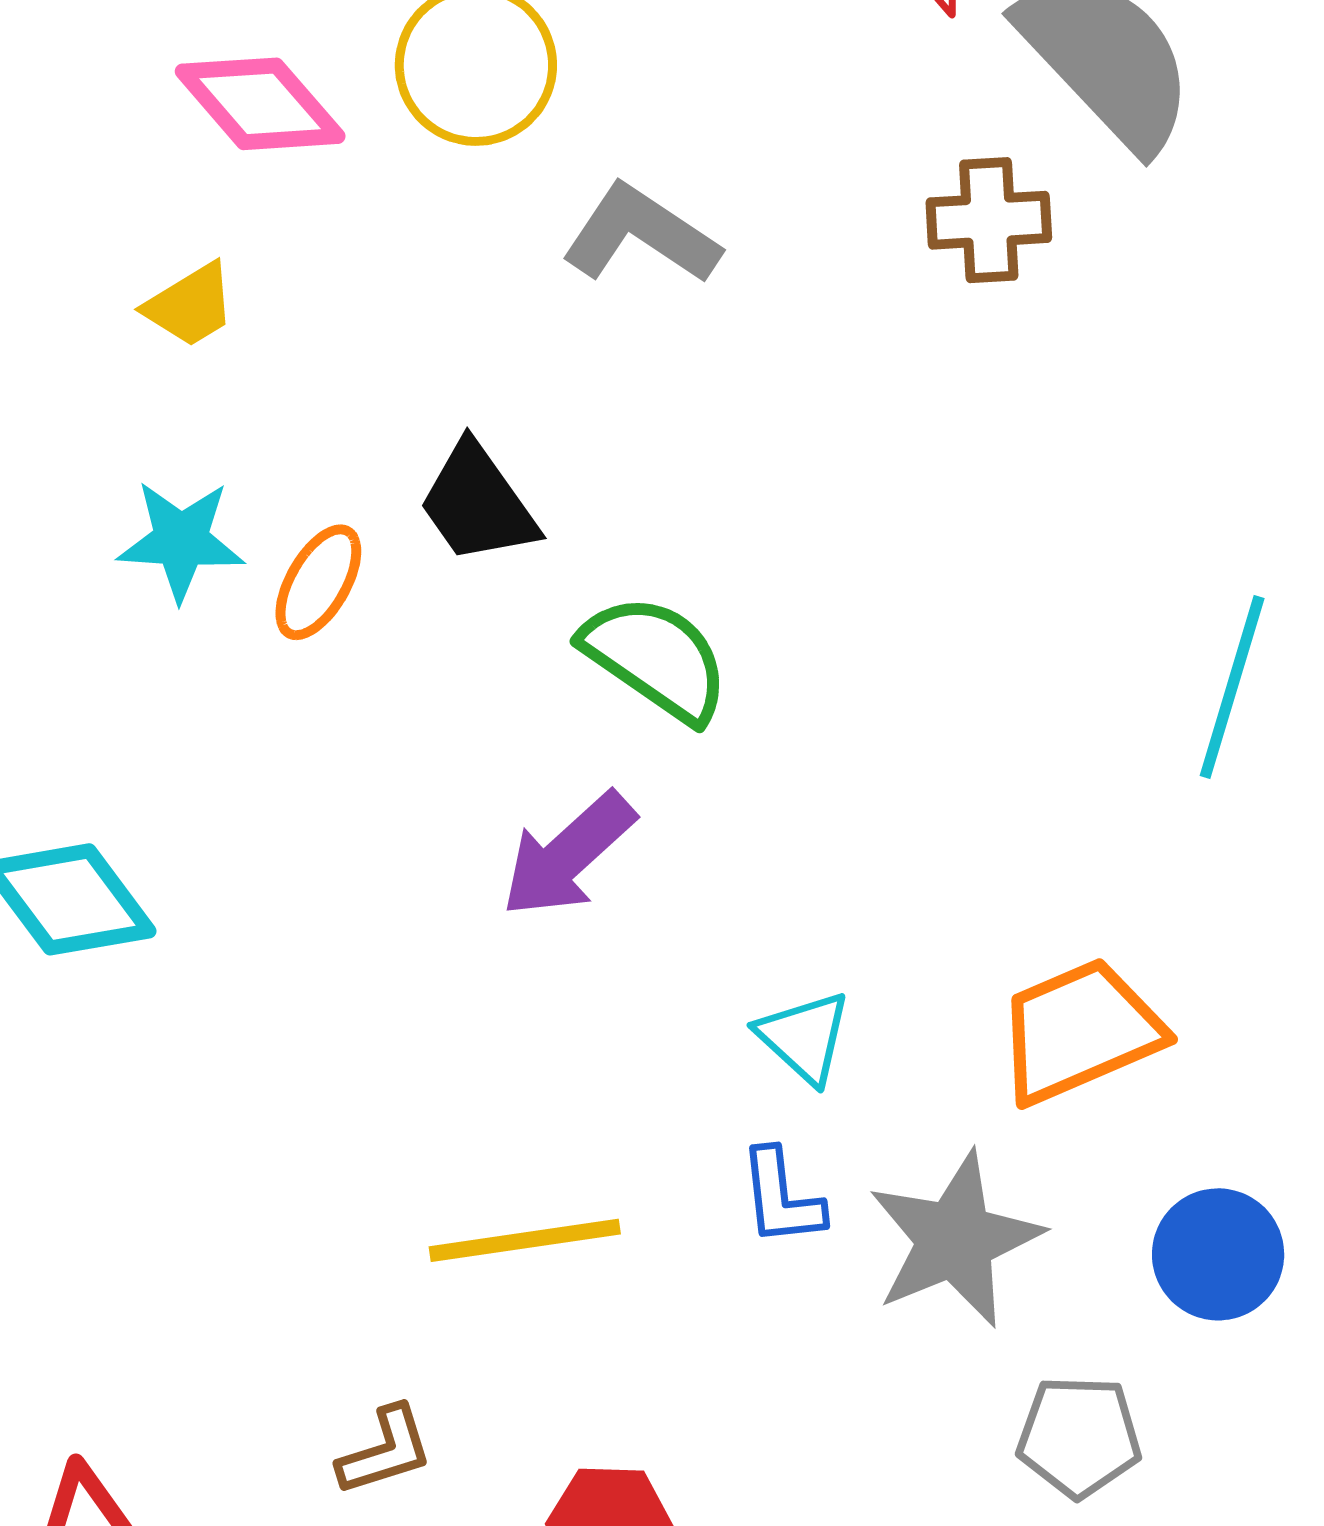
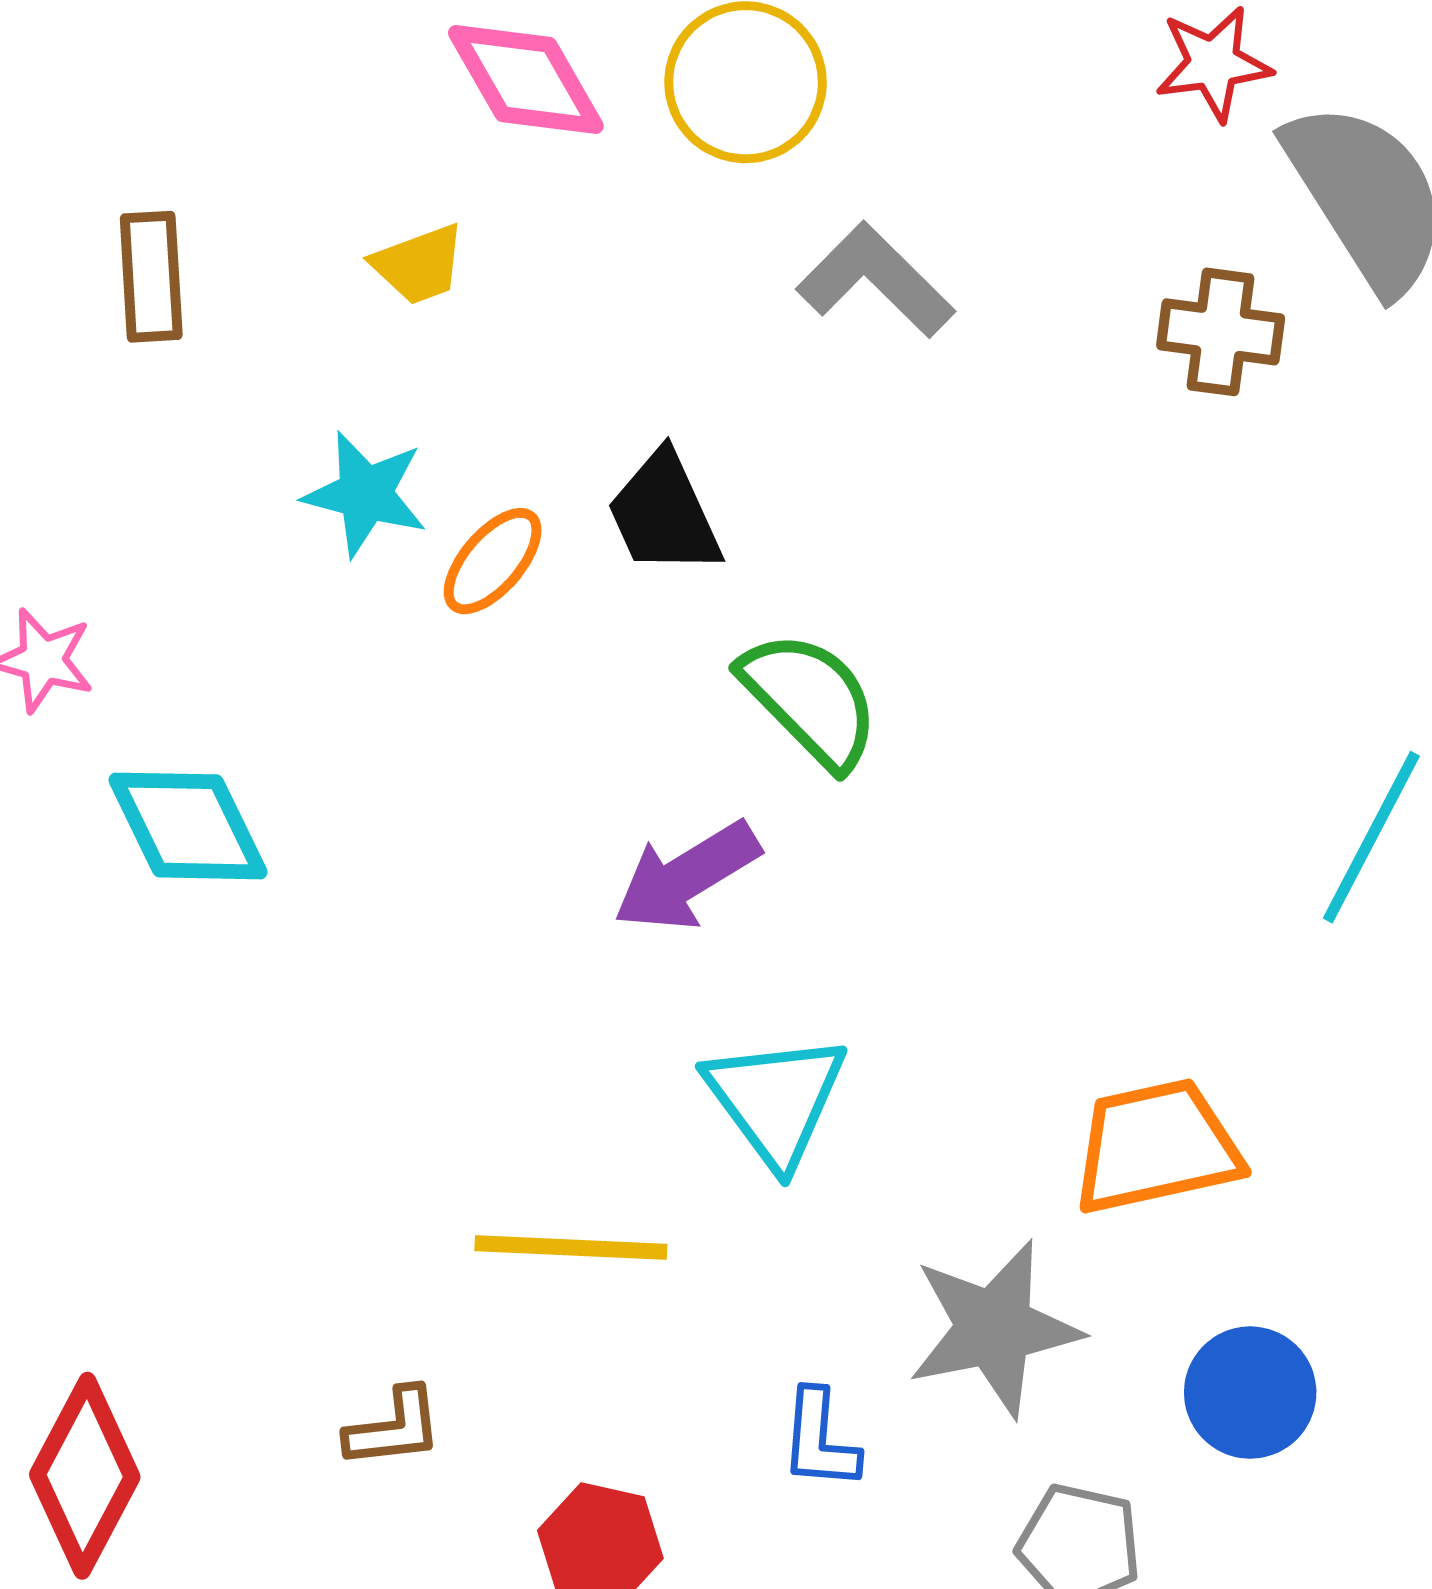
cyan triangle: (804, 1037) -> (776, 1100), moved, size x1.5
blue L-shape: (781, 1197) -> (820, 1440), moved

